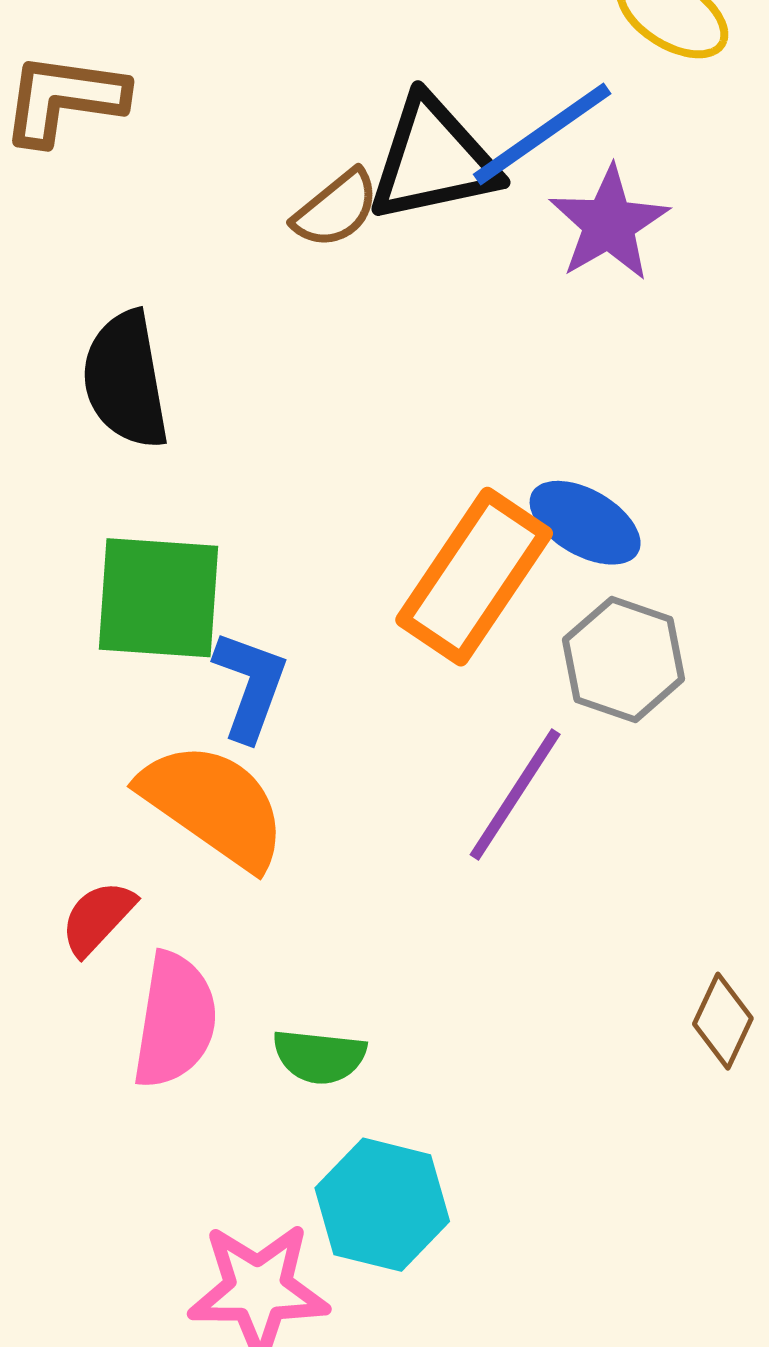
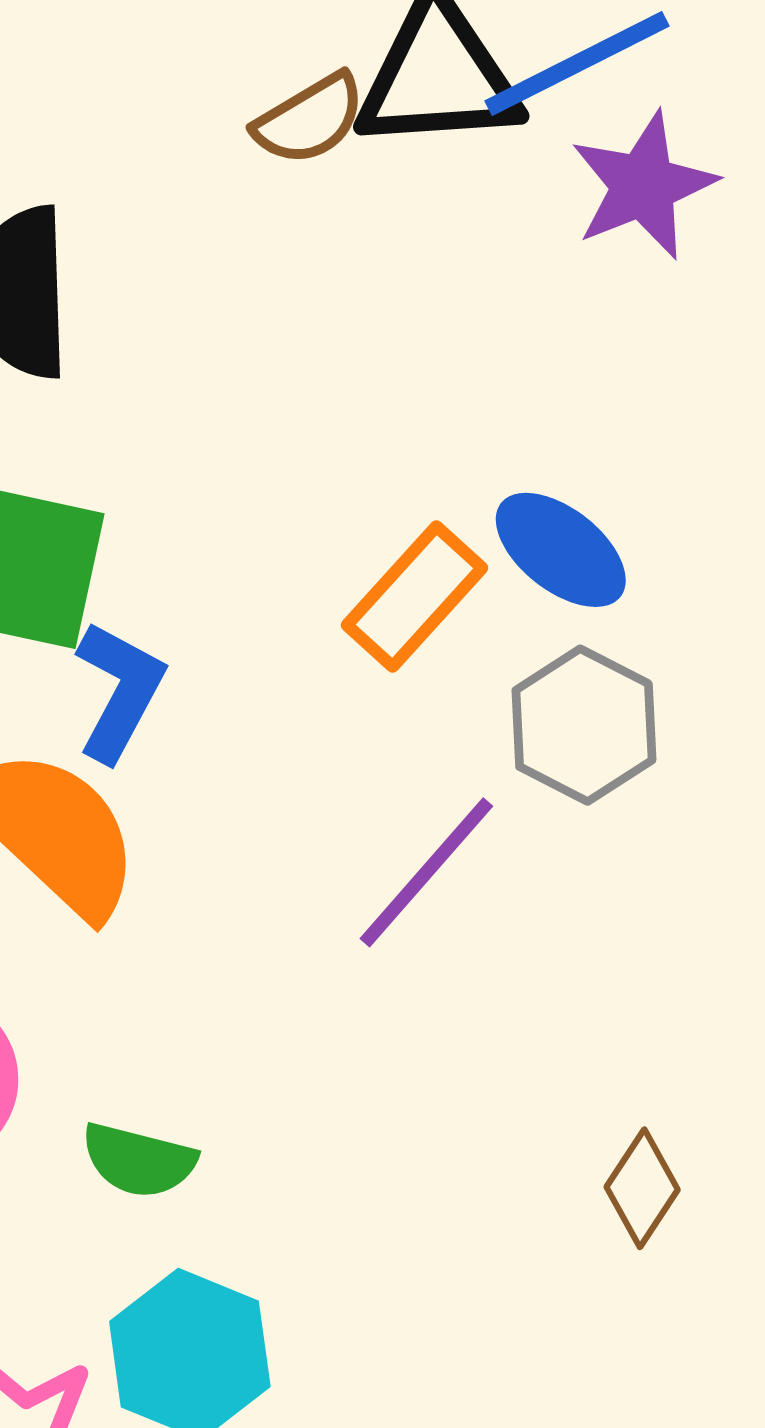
orange rectangle: (474, 577) -> (415, 597), size x0.7

